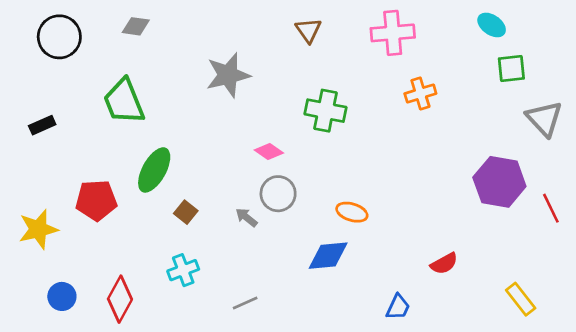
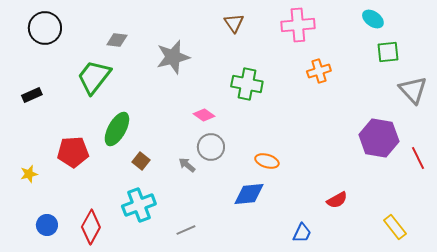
gray diamond: (136, 26) -> (117, 40), moved
green trapezoid: (124, 101) -> (94, 77), turned 60
yellow star: (38, 229) -> (29, 174), size x0.6
cyan cross: (183, 270) -> (139, 205), size x1.4

